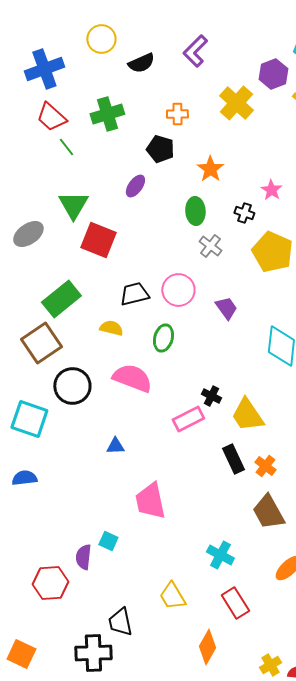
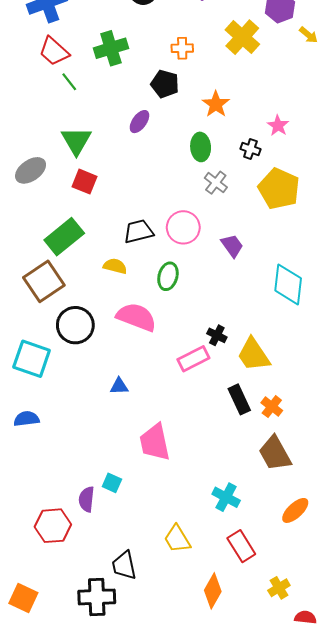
red square: (98, 240) -> (84, 182), moved, size x0.7
yellow cross: (270, 665) -> (279, 588), moved

